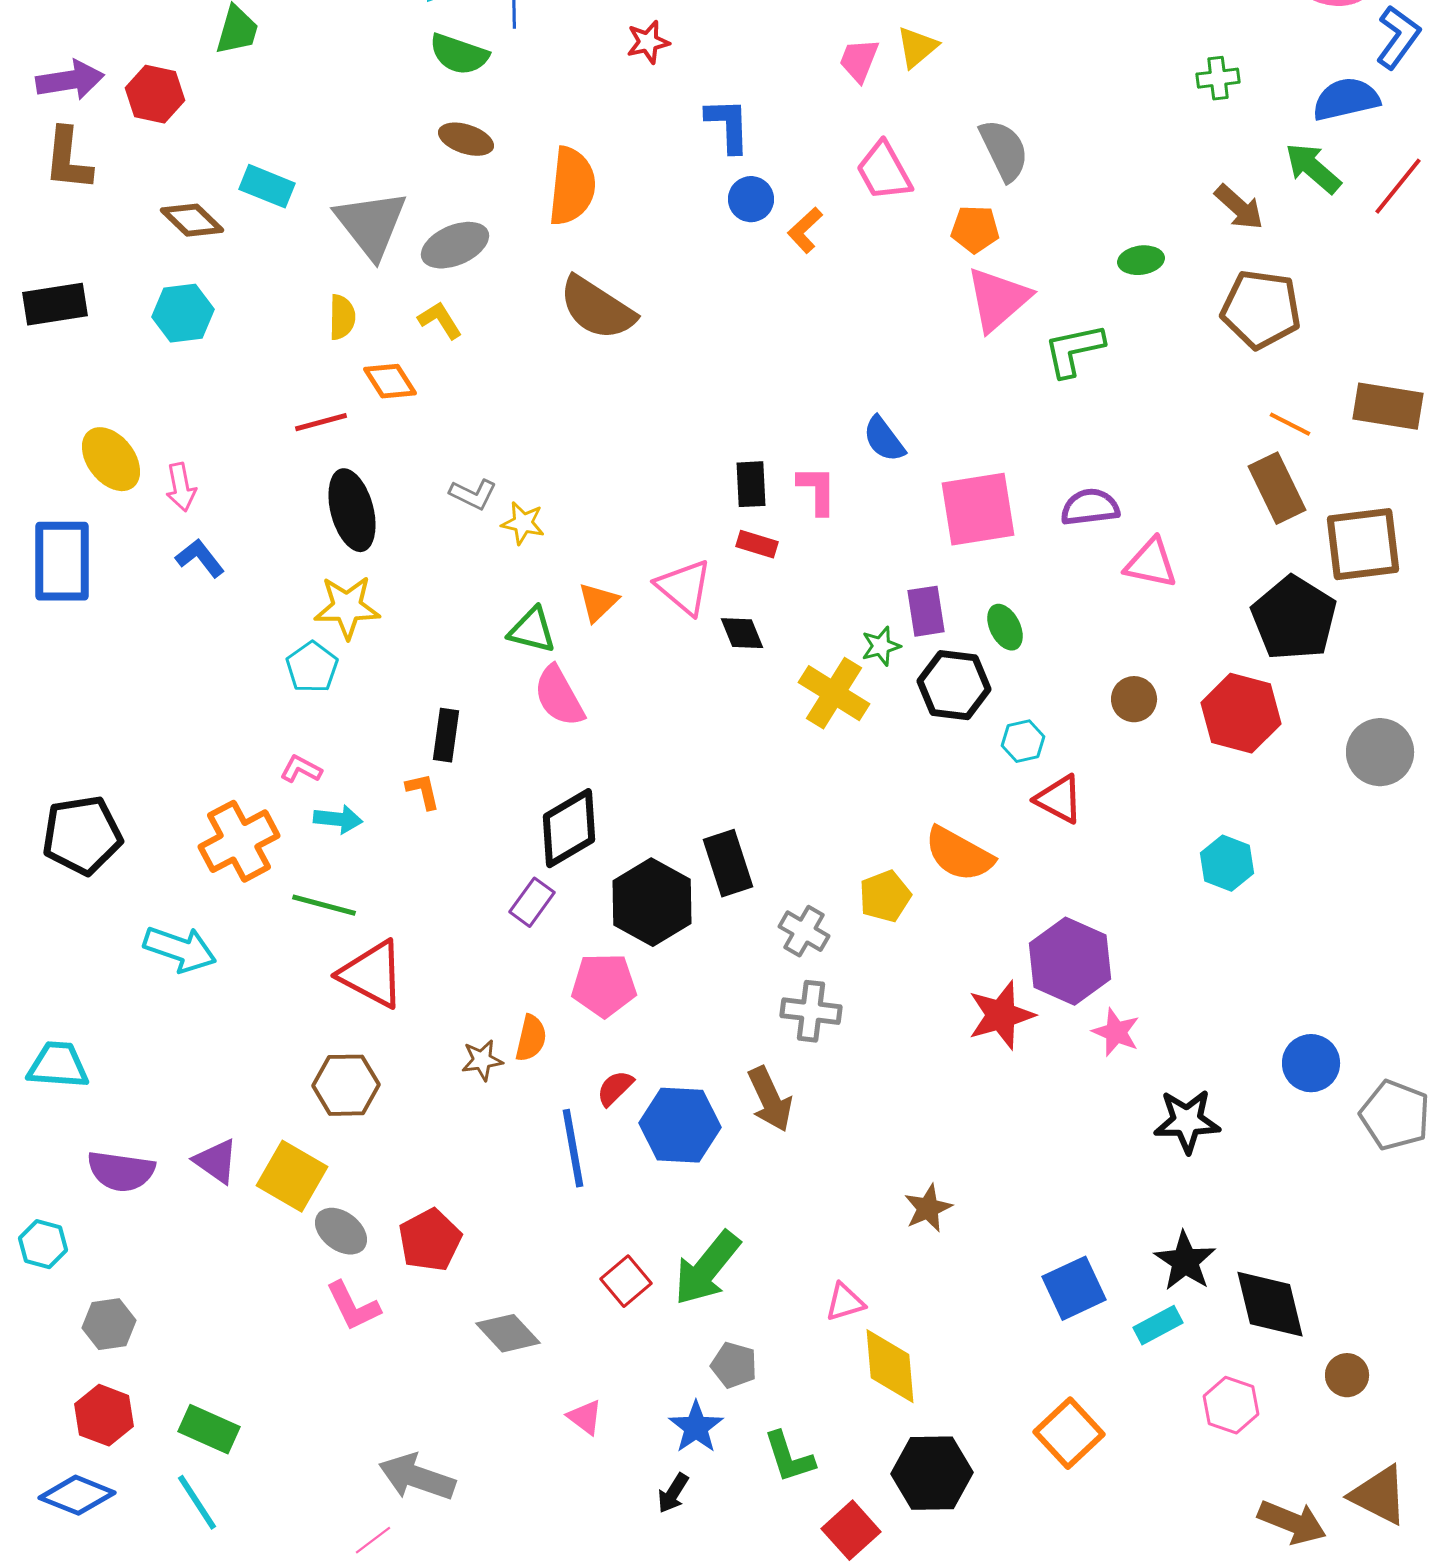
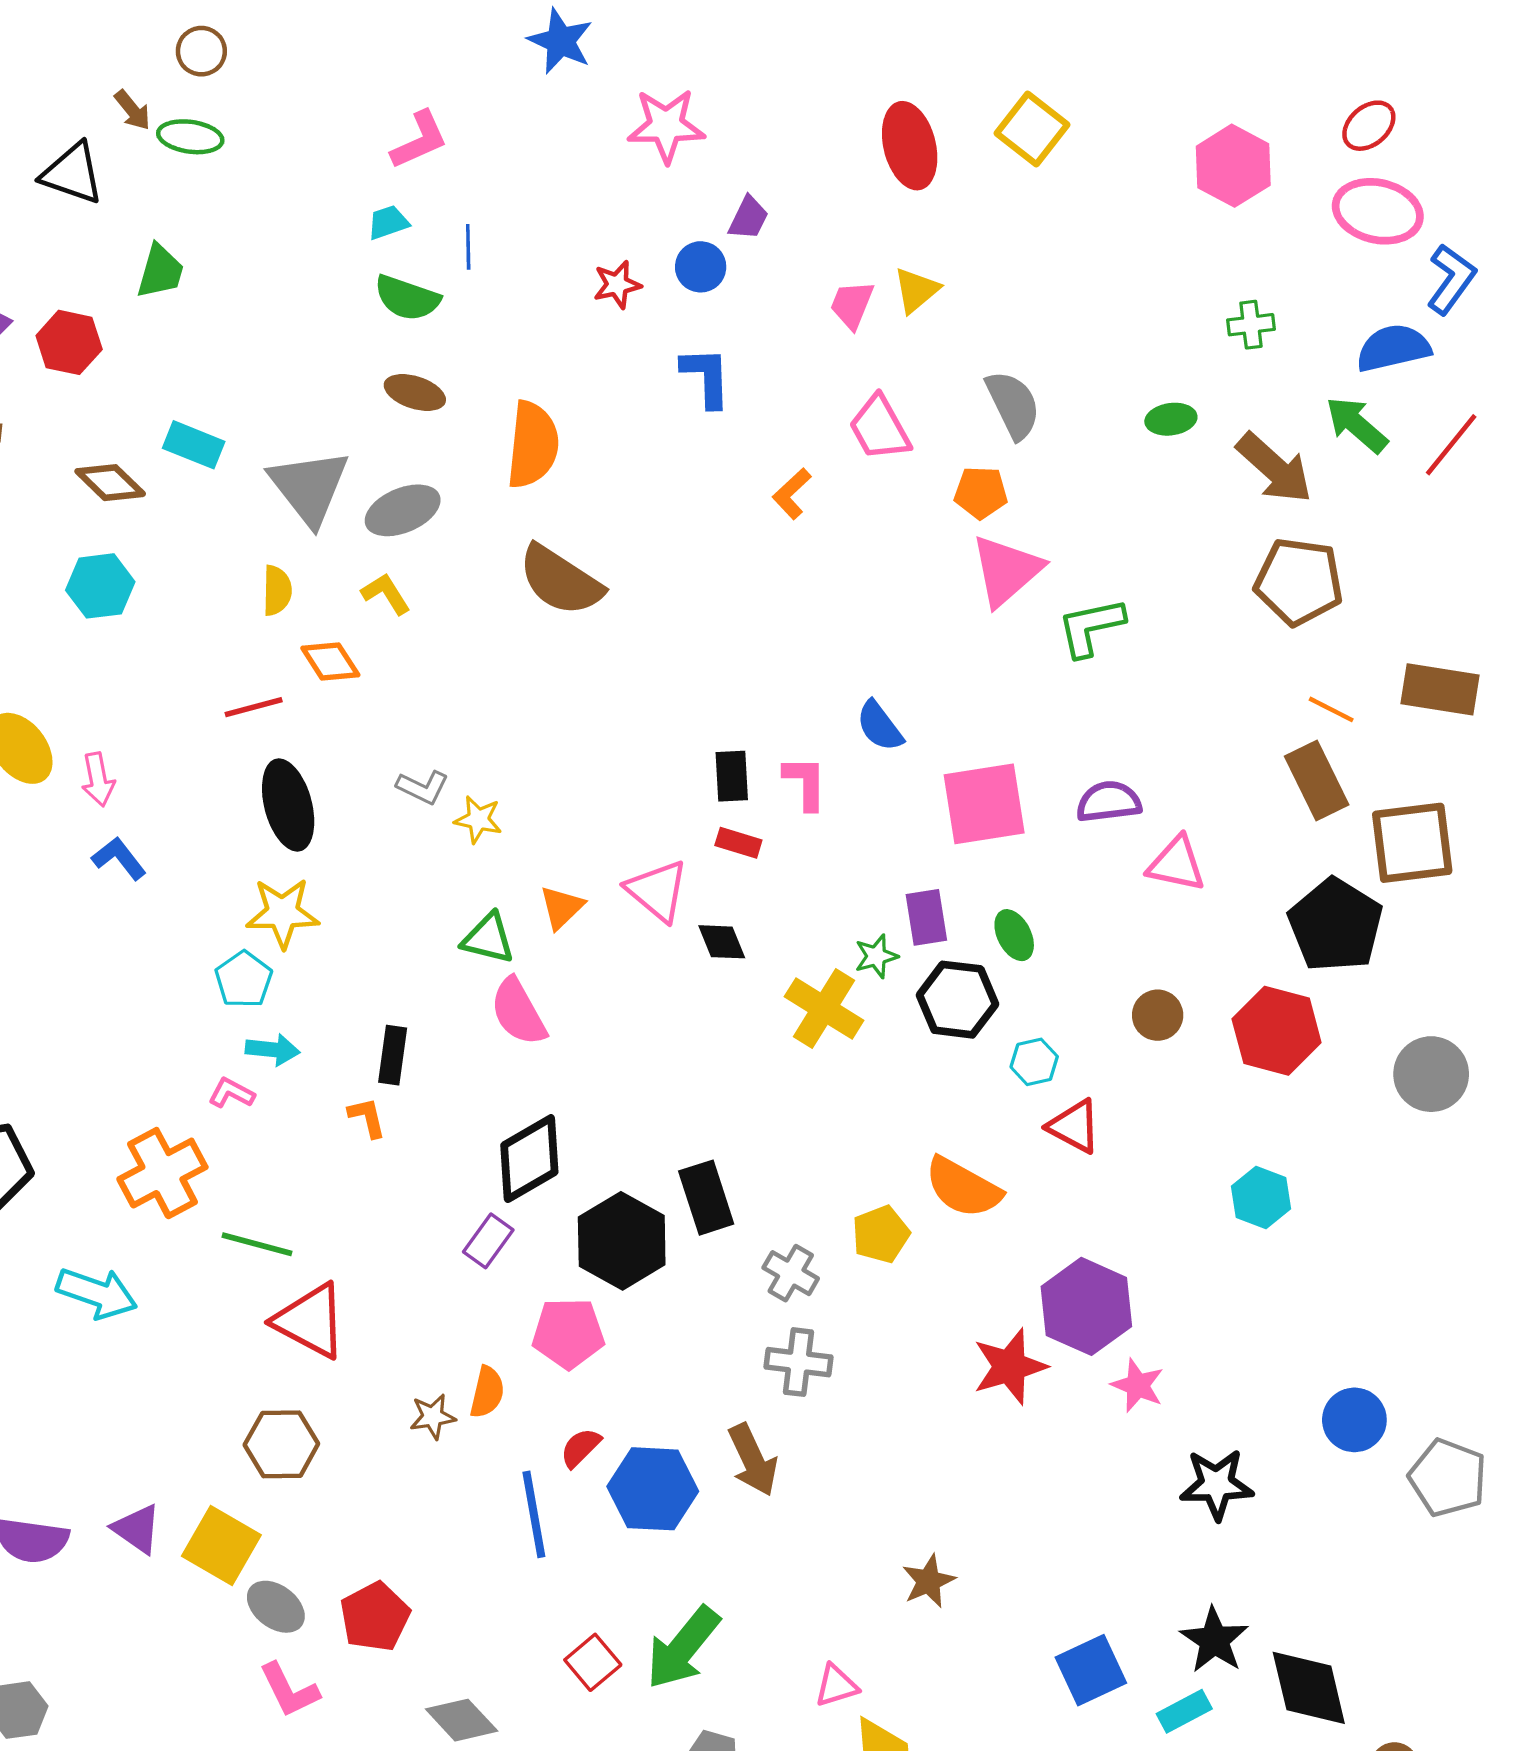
blue circle: (751, 199) -> (701, 267), moved
brown arrow: (1239, 207) -> (1274, 468), size x1.4
green ellipse: (1141, 260) -> (1171, 419), moved
cyan arrow: (338, 819) -> (273, 1050), moved

